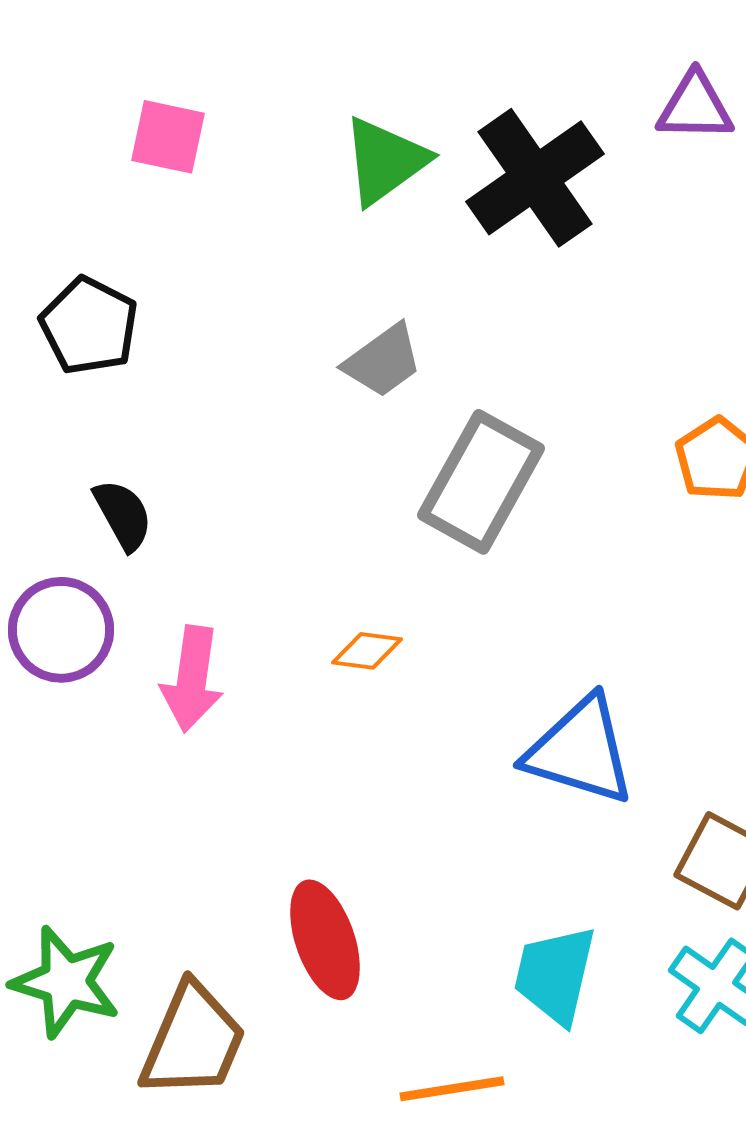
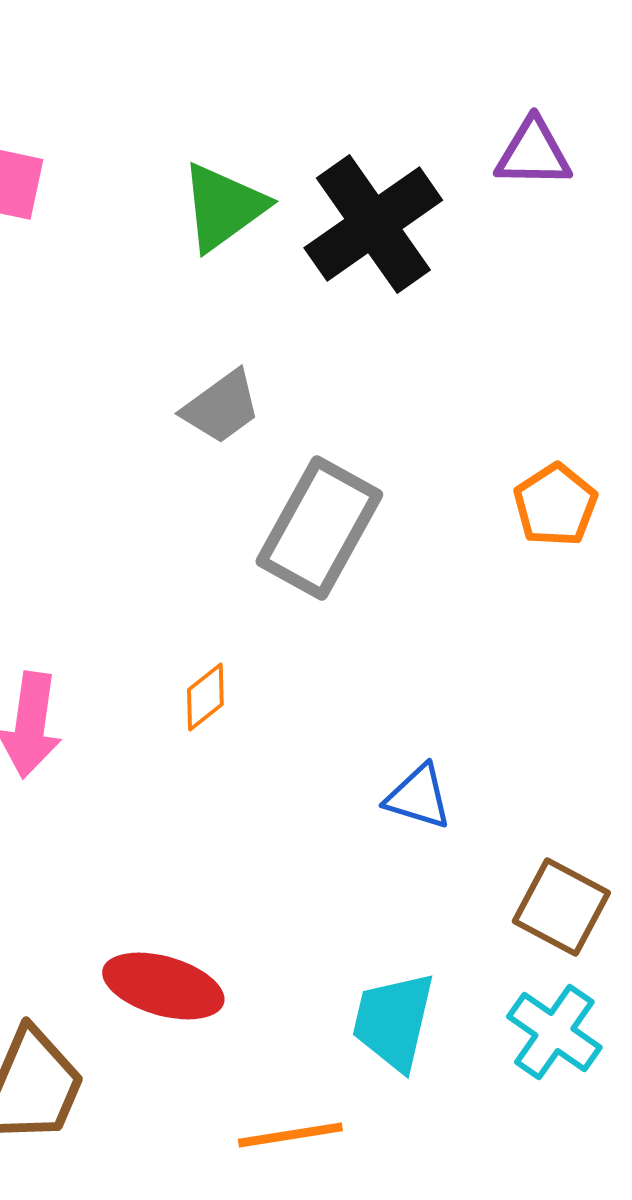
orange diamond: (367, 651) -> (205, 697), turned -46
blue triangle: (580, 751) -> (418, 797), size x0.6
red ellipse: (325, 940) -> (163, 986), turned -55

